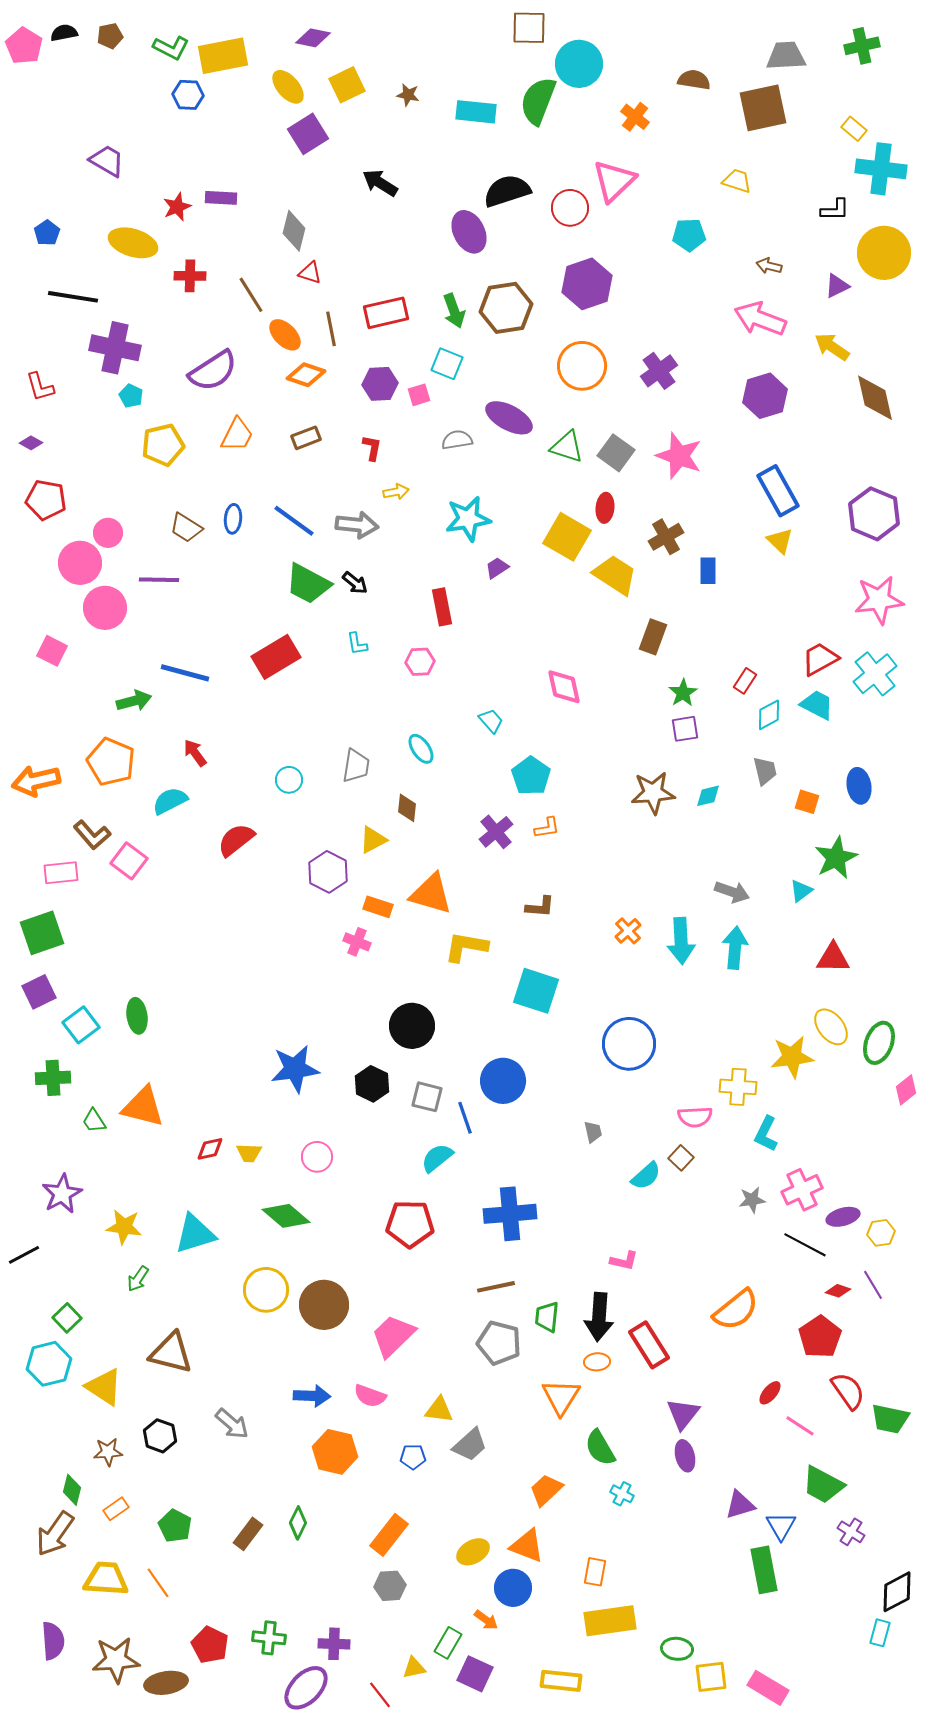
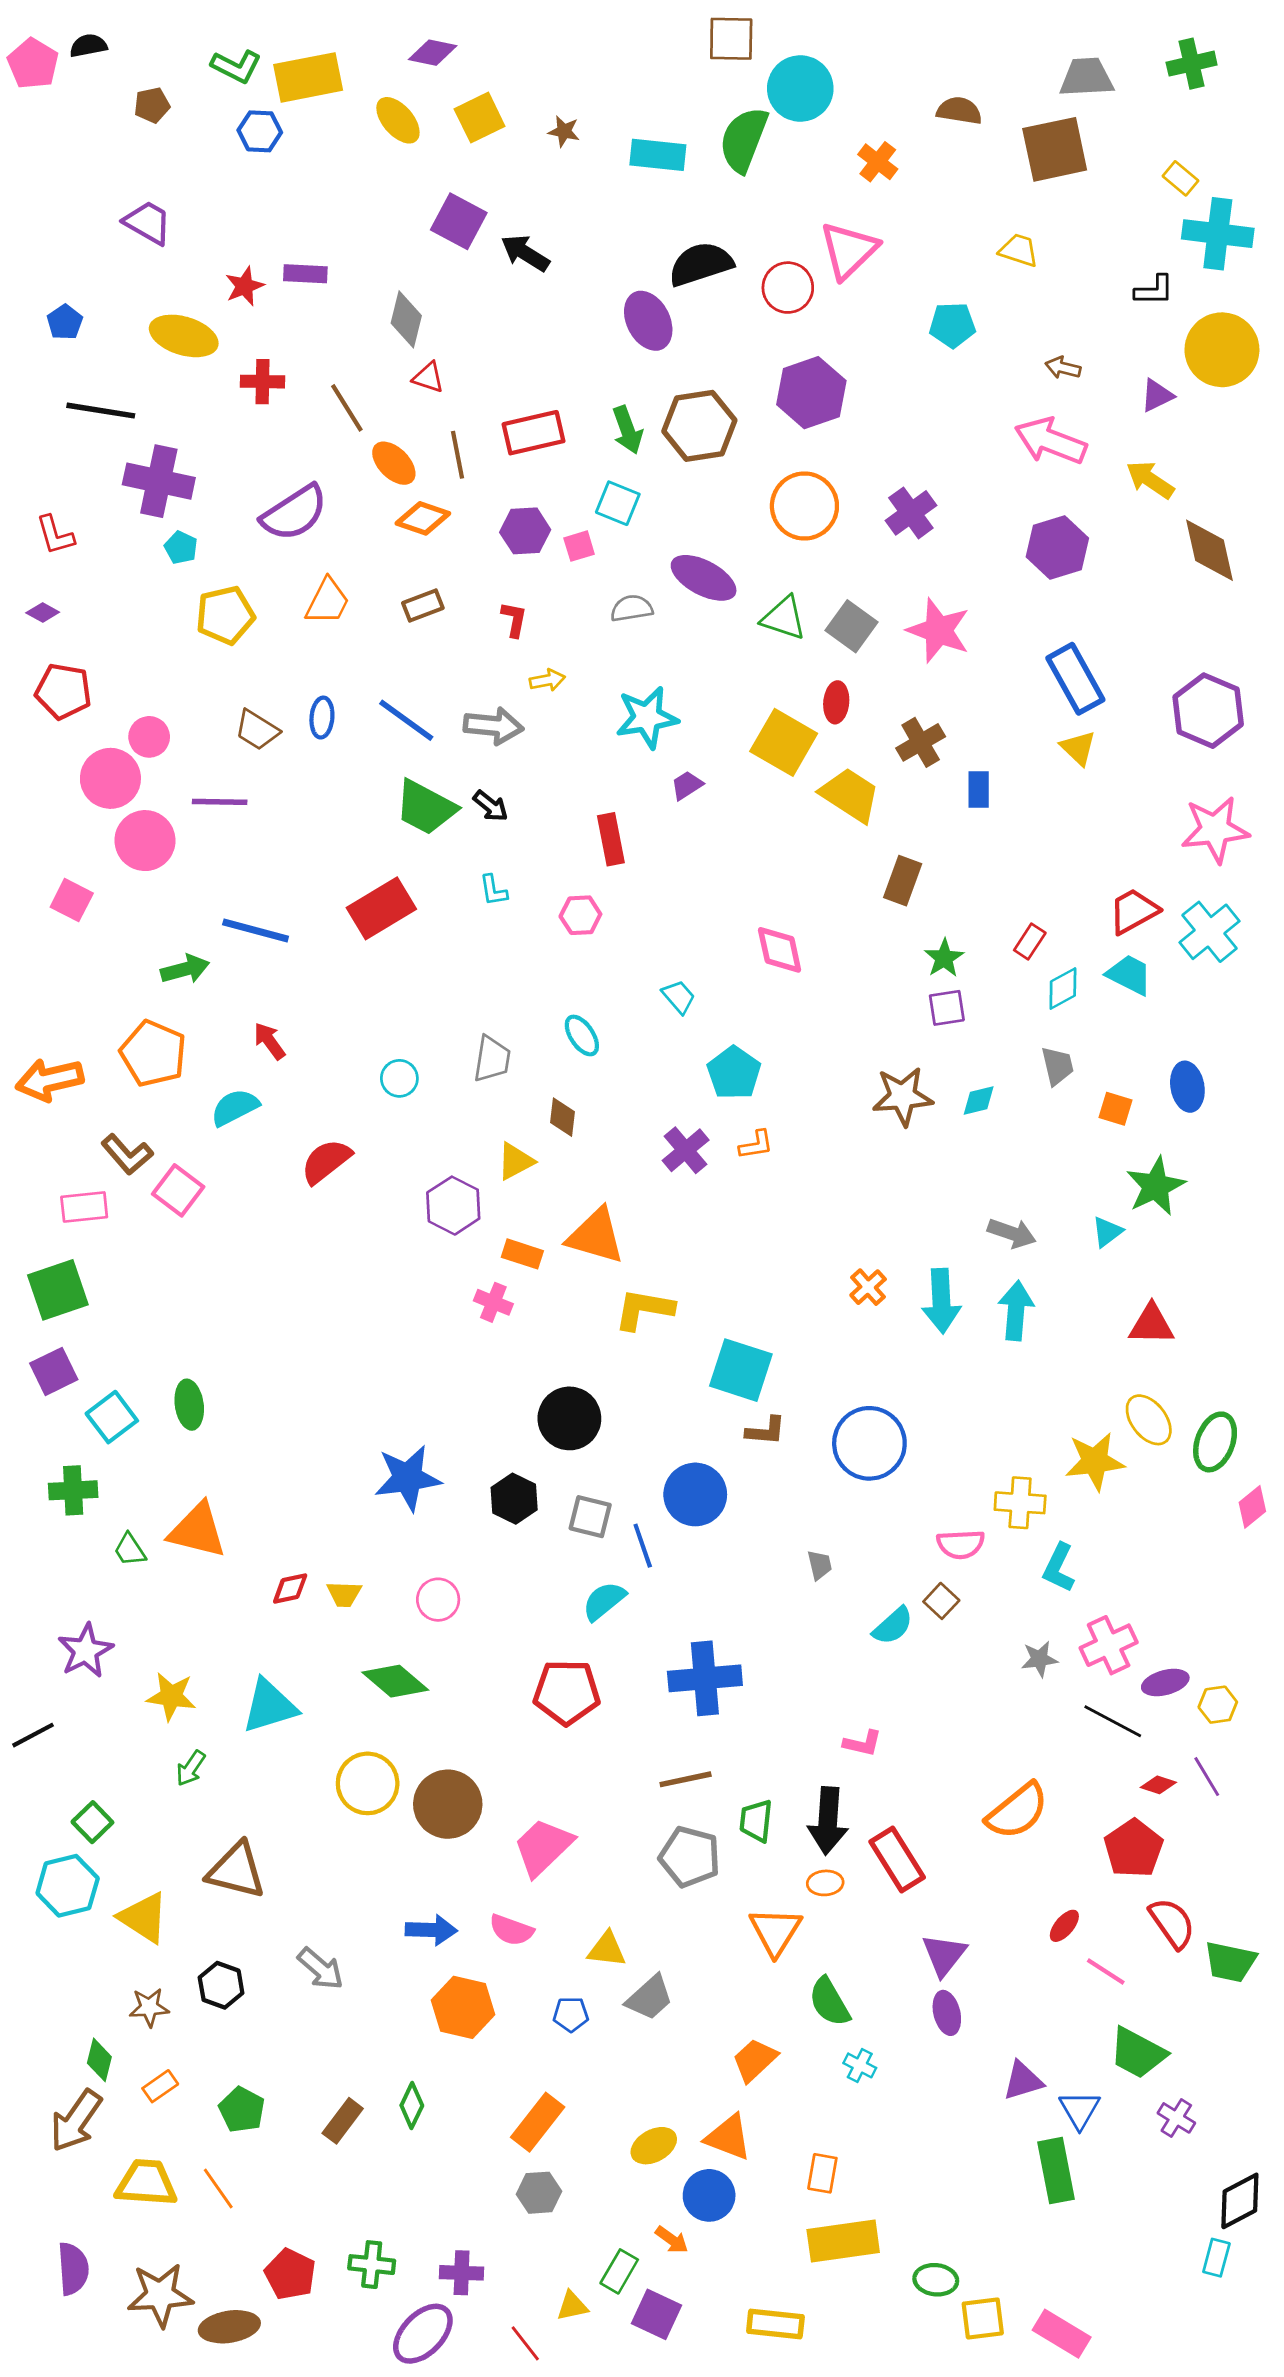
brown pentagon: (110, 36) -> (152, 105), moved
purple square: (308, 134) -> (459, 221), moved, turned -30
brown L-shape: (540, 907) -> (766, 1431), moved

